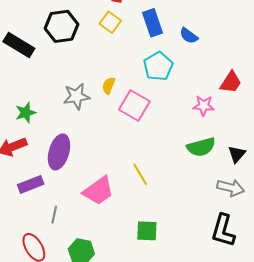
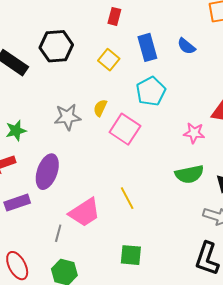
yellow square: (110, 22) -> (109, 60), moved
blue semicircle: (189, 36) -> (186, 46), moved
gray line: (54, 215) -> (58, 233), moved

